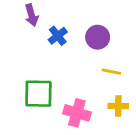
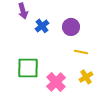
yellow cross: (118, 106) -> (86, 77), turned -32
pink cross: (77, 113) -> (56, 82), turned 30

